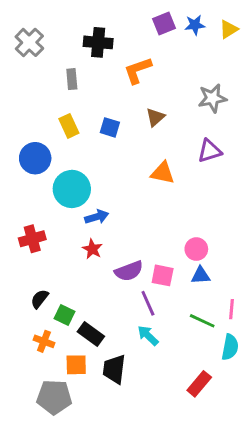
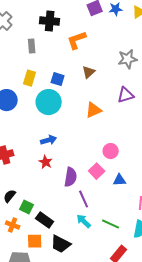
yellow rectangle: (69, 126) -> (30, 78), turned 42
orange triangle: (163, 173) -> (94, 110), turned -36
cyan circle: (72, 189) -> (49, 102), moved
pink circle: (196, 249) -> (111, 151), moved
purple semicircle: (129, 271) -> (71, 177), turned -60
pink square: (163, 275) -> (97, 171), moved, turned 35
green line: (202, 321) -> (111, 224), moved
black trapezoid: (114, 369) -> (61, 244), turned -70

